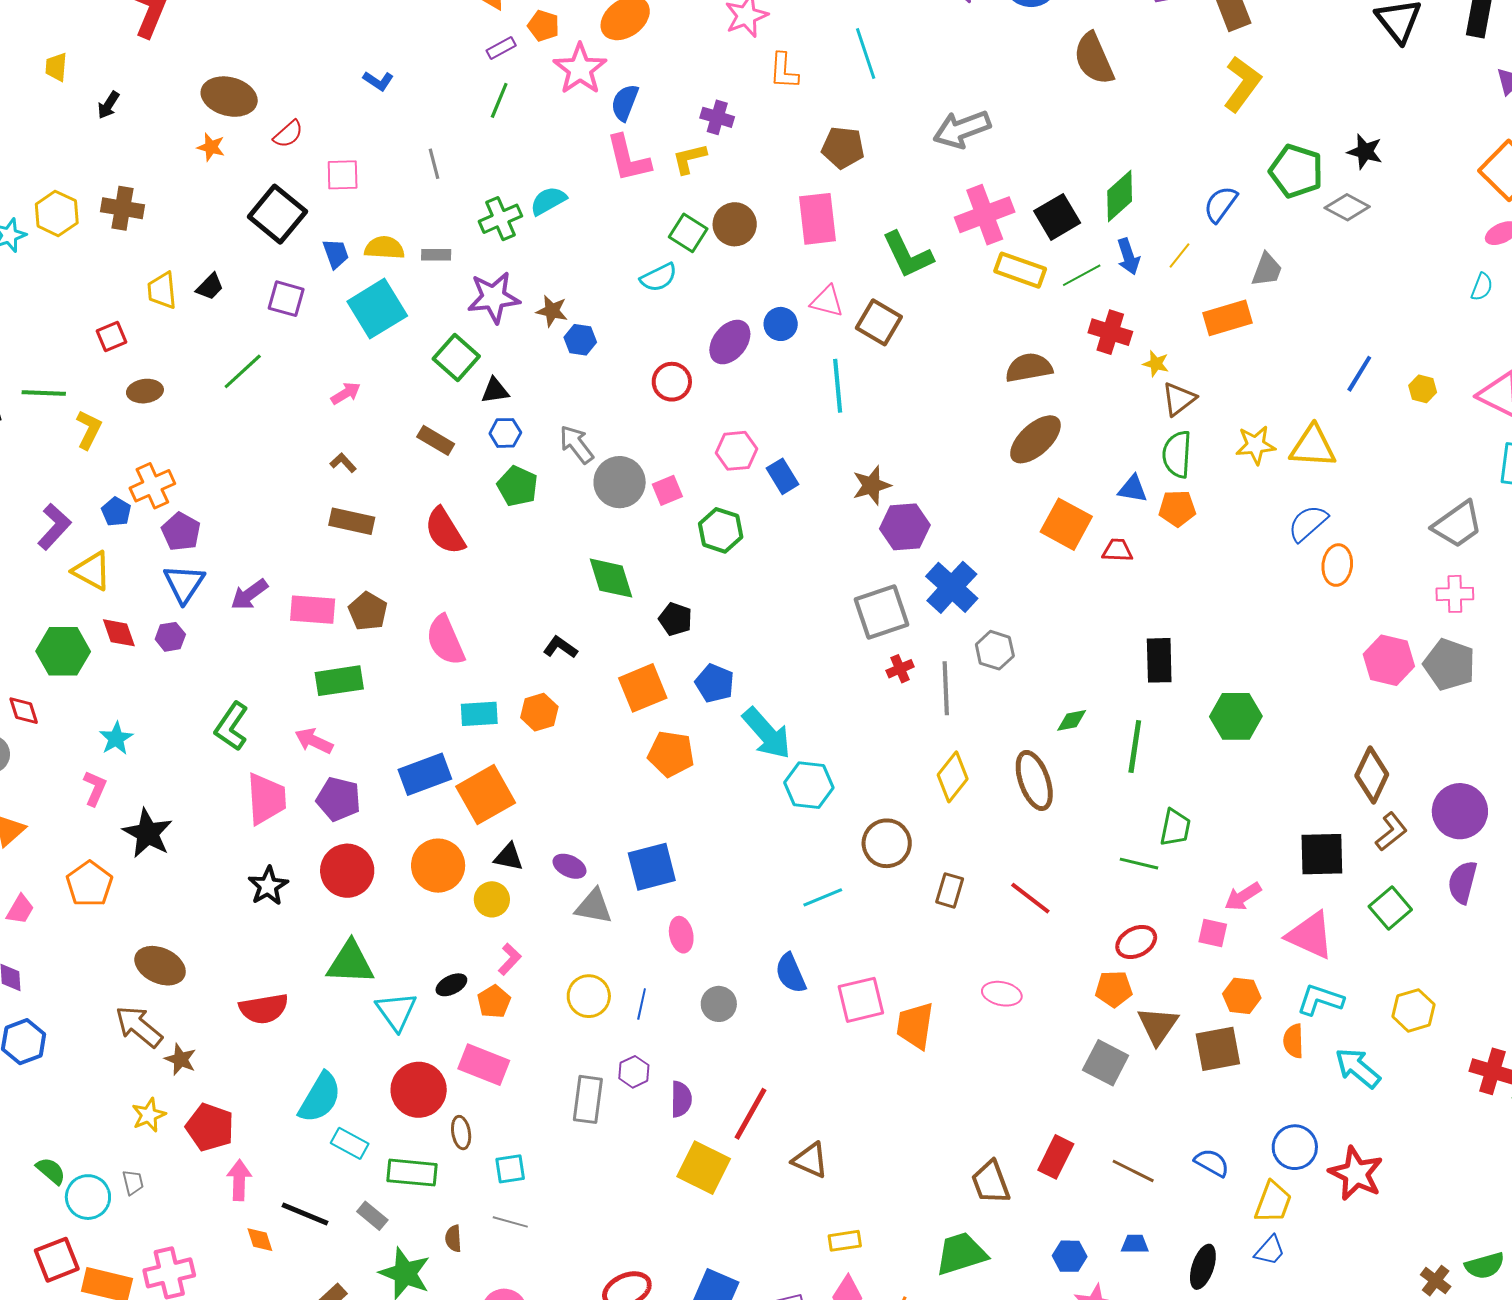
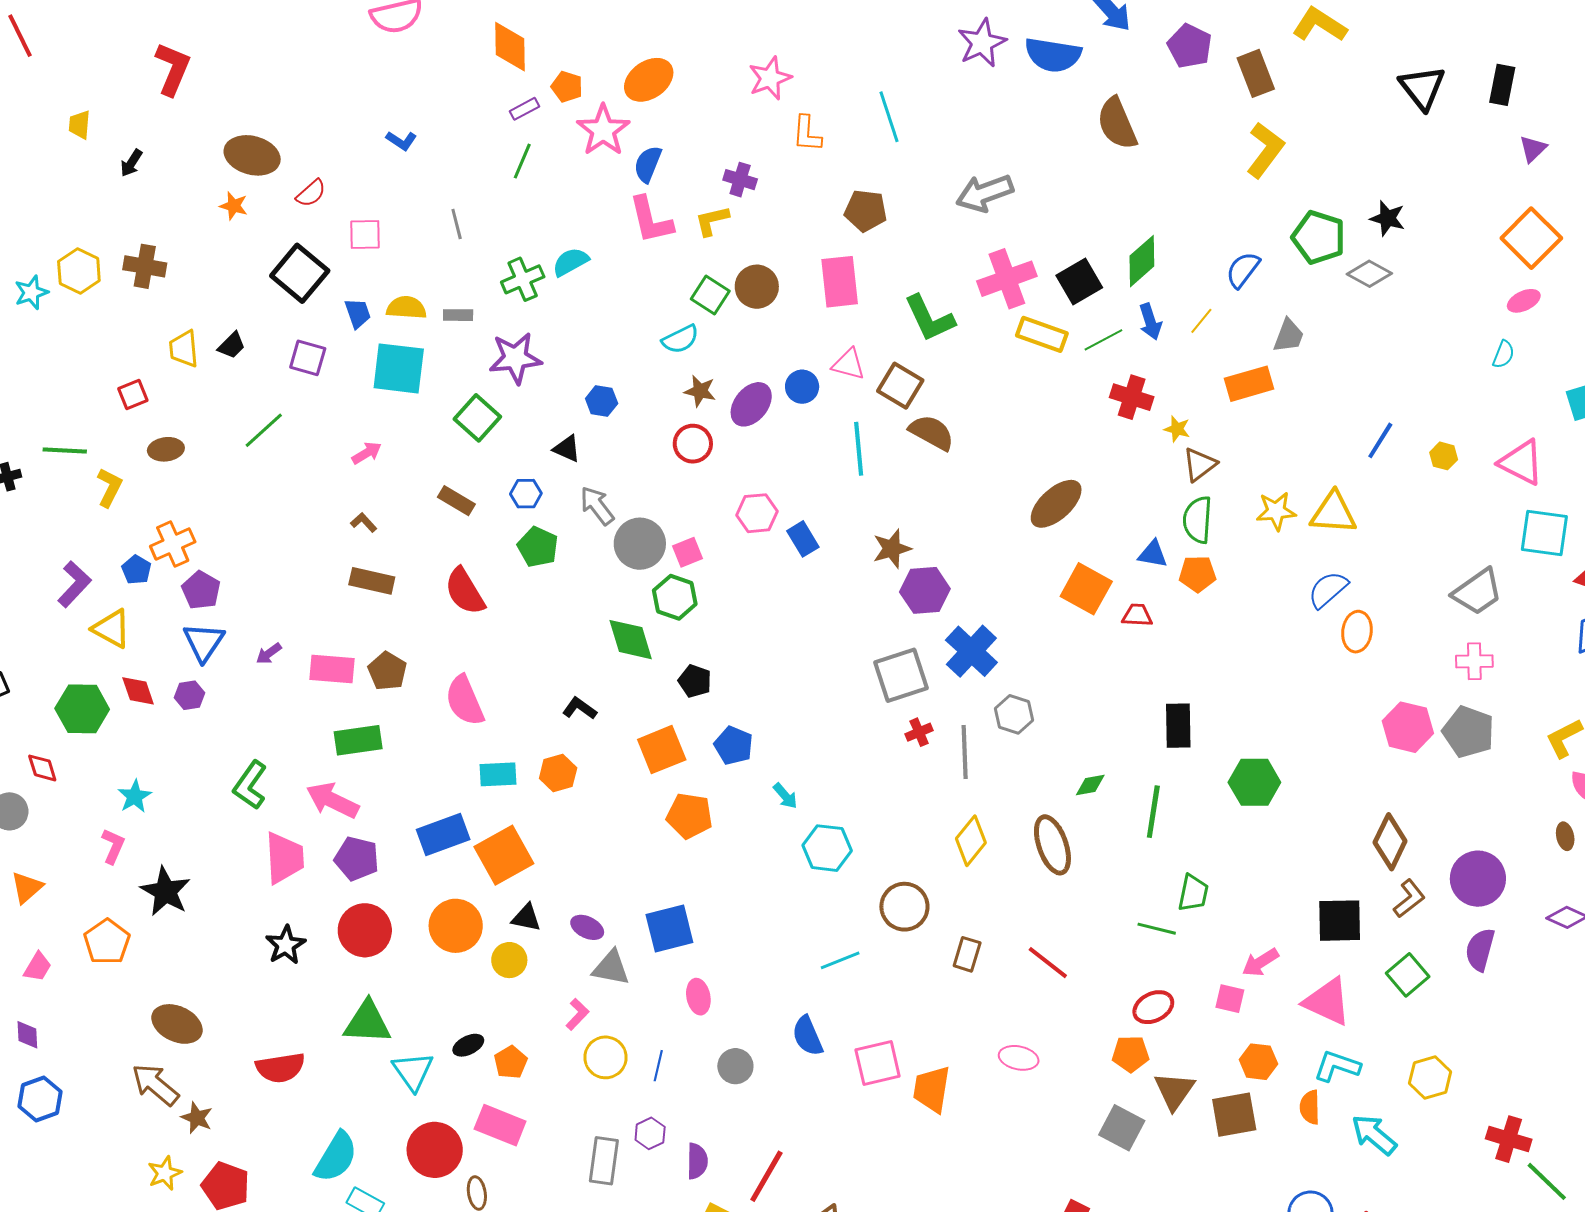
cyan square: (377, 309) -> (399, 368), turned 38
brown star: (552, 311) -> (700, 391), moved
brown semicircle: (1029, 368) -> (932, 432), moved, turned 39
black triangle: (495, 391) -> (567, 449), moved, turned 32
green hexagon: (721, 530) -> (675, 597), moved
purple arrow: (249, 595) -> (269, 653), size x0.7
cyan arrow: (767, 733) -> (785, 796), size x0.5
pink arrow: (314, 741) -> (332, 800), size x1.4
pink L-shape: (510, 959) -> (577, 1014), moved

